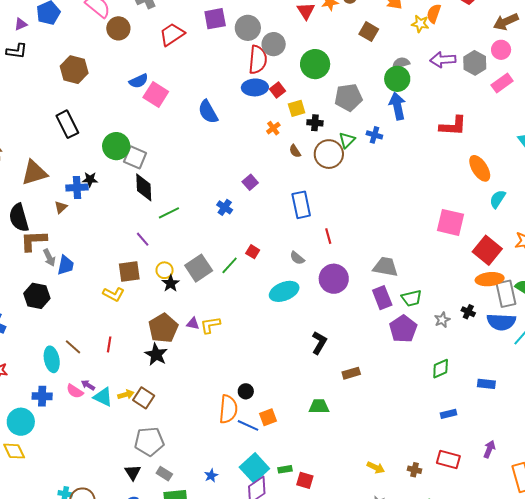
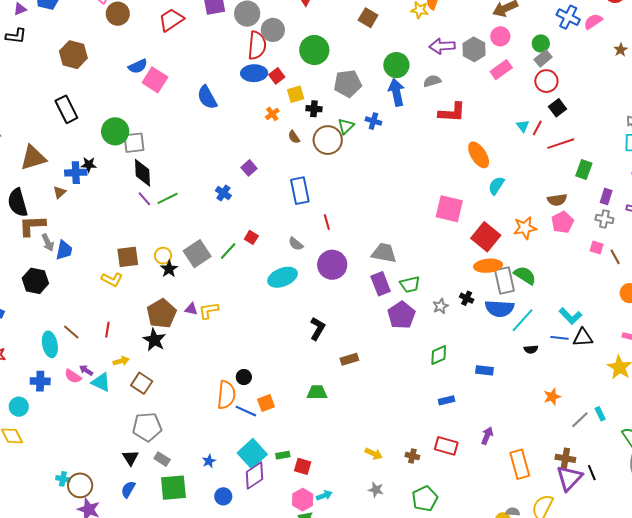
gray semicircle: (401, 63) -> (432, 81), moved
gray square: (135, 157) -> (134, 143), turned -30
purple line: (143, 239) -> (144, 199), moved
yellow arrow: (126, 394) -> (121, 361), moved
cyan circle: (21, 422) -> (19, 407), size x0.7

